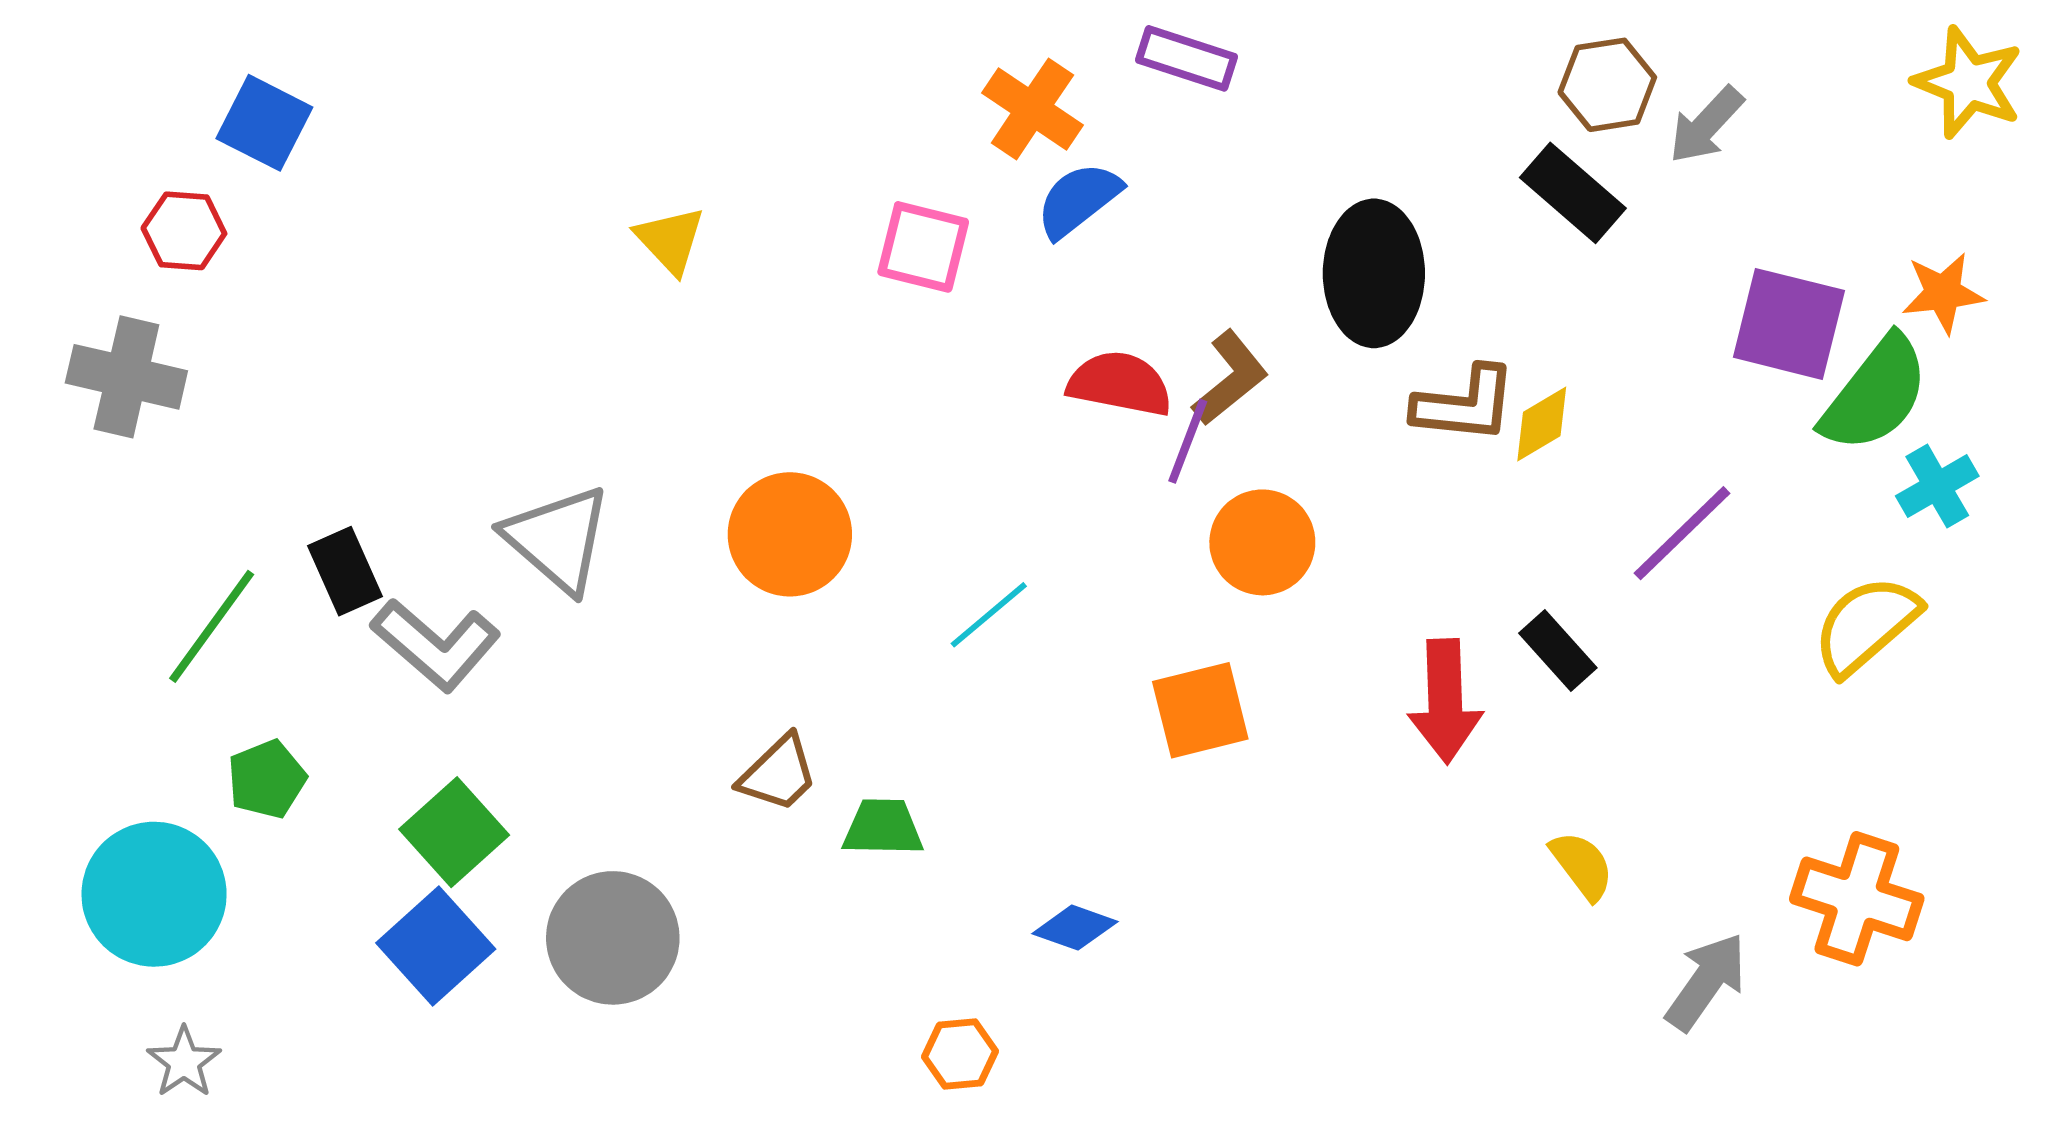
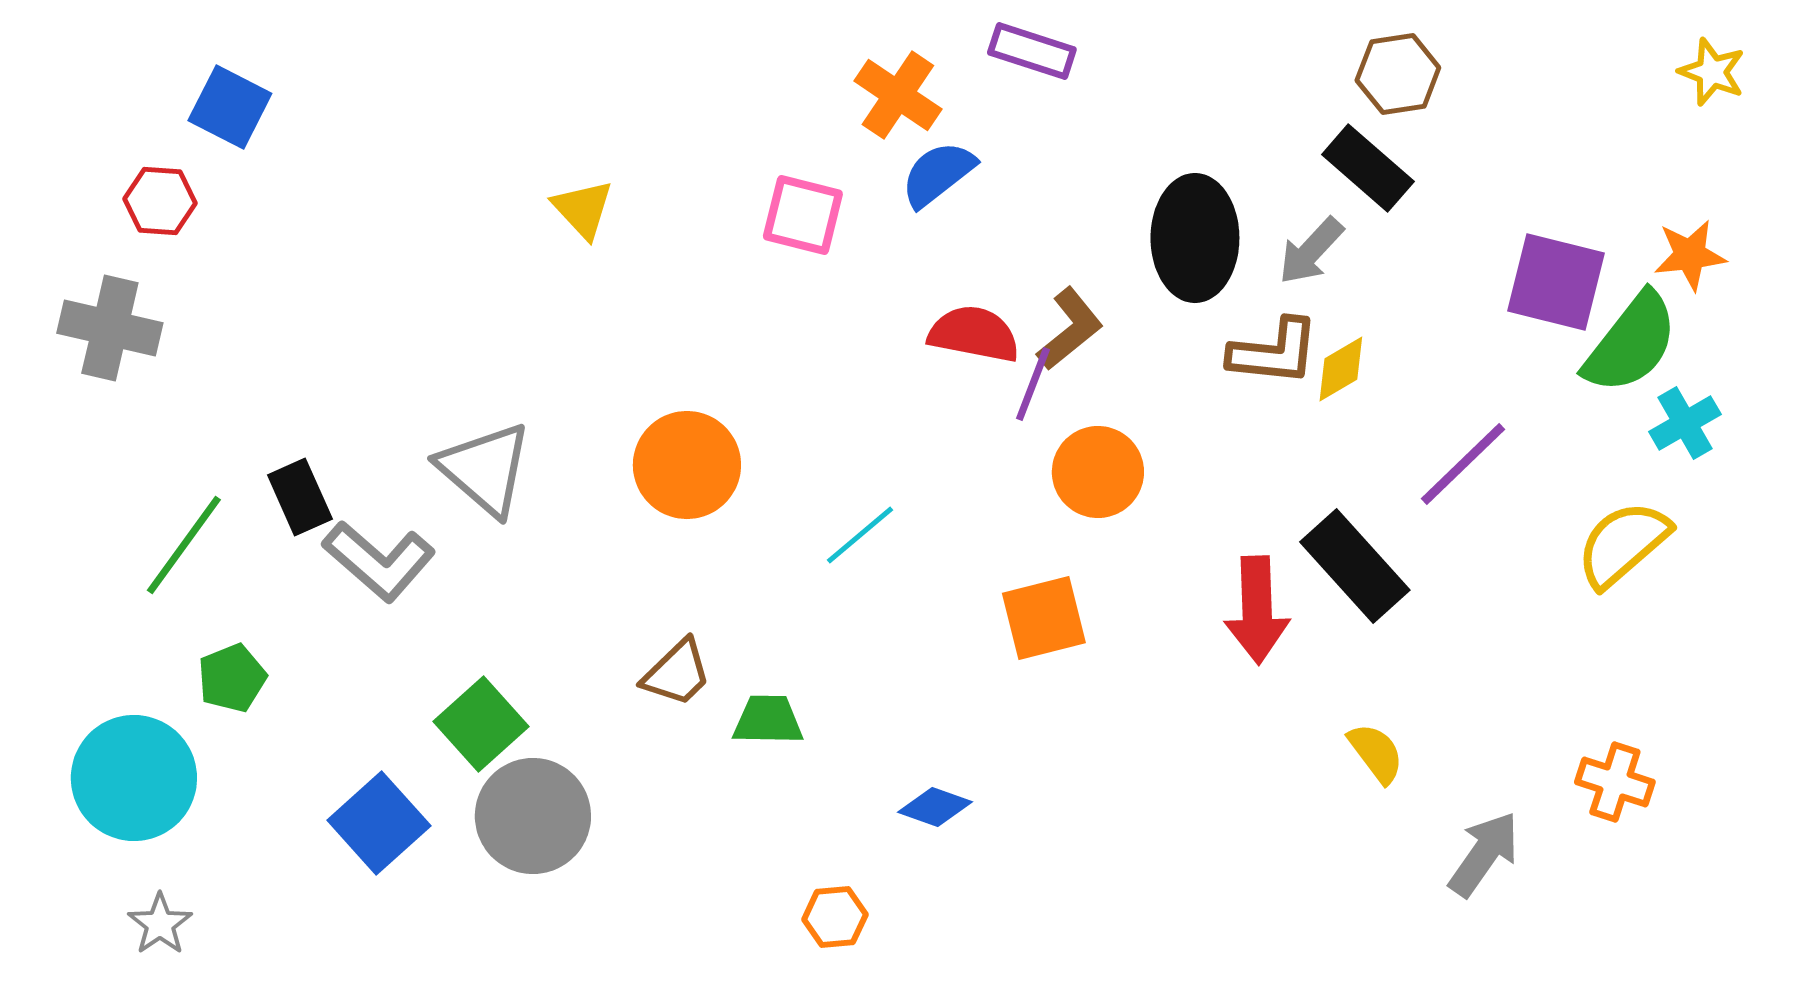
yellow star: (1968, 83) -> (1712, 72), size x0.7
gray arrow: (1706, 125) -> (1311, 251), moved
black rectangle: (1558, 650) -> (1355, 566), size x1.6
green square: (454, 832) -> (481, 724), moved
orange cross: (1857, 899) -> (1615, 782), size x0.7

